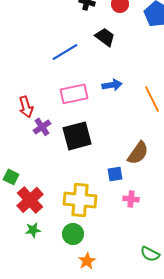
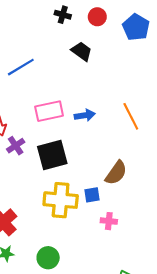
blue line: (65, 52) -> (21, 67), moved
blue arrow: (112, 85) -> (85, 115), moved
yellow cross: (80, 200) -> (61, 200), moved

